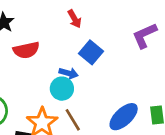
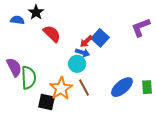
red arrow: (75, 19) -> (86, 41), moved, turned 72
red semicircle: (26, 50) -> (52, 34), turned -126

